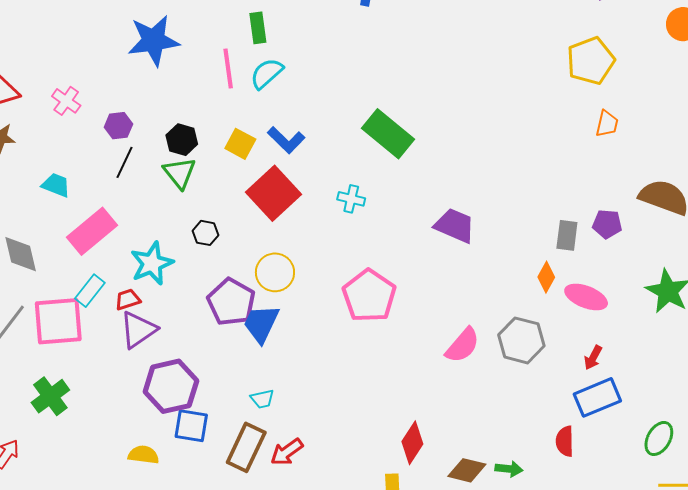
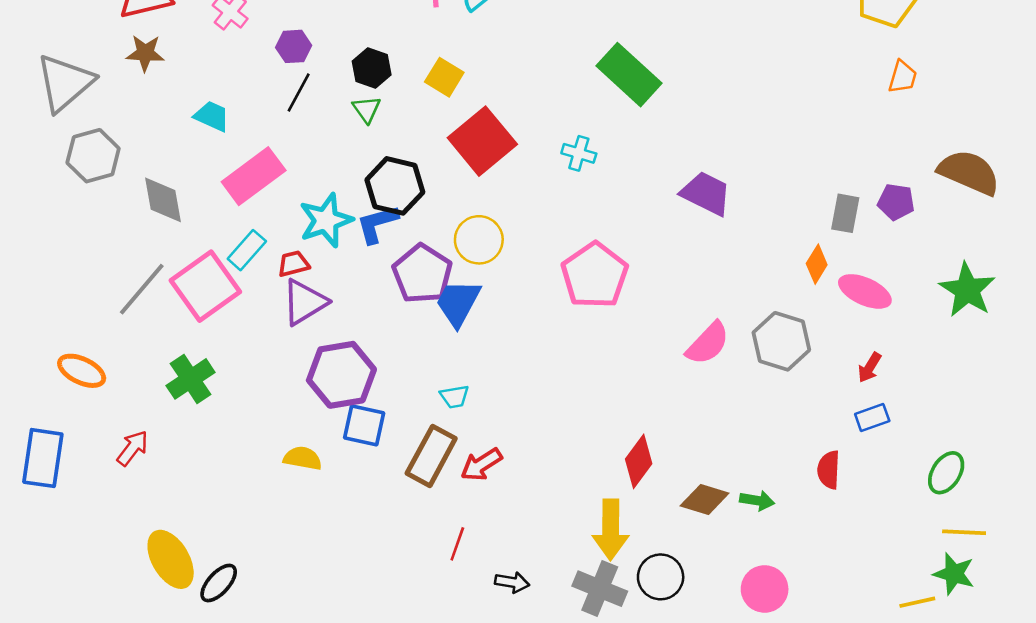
blue L-shape: (286, 140) -> (377, 224), moved, turned 117
green triangle: (180, 173) -> (367, 109), size x0.7
black hexagon: (206, 233) -> (395, 186), size x1.8
pink square: (58, 321) -> (205, 286), turned -34
blue rectangle: (597, 397) -> (872, 417), size x0.6

